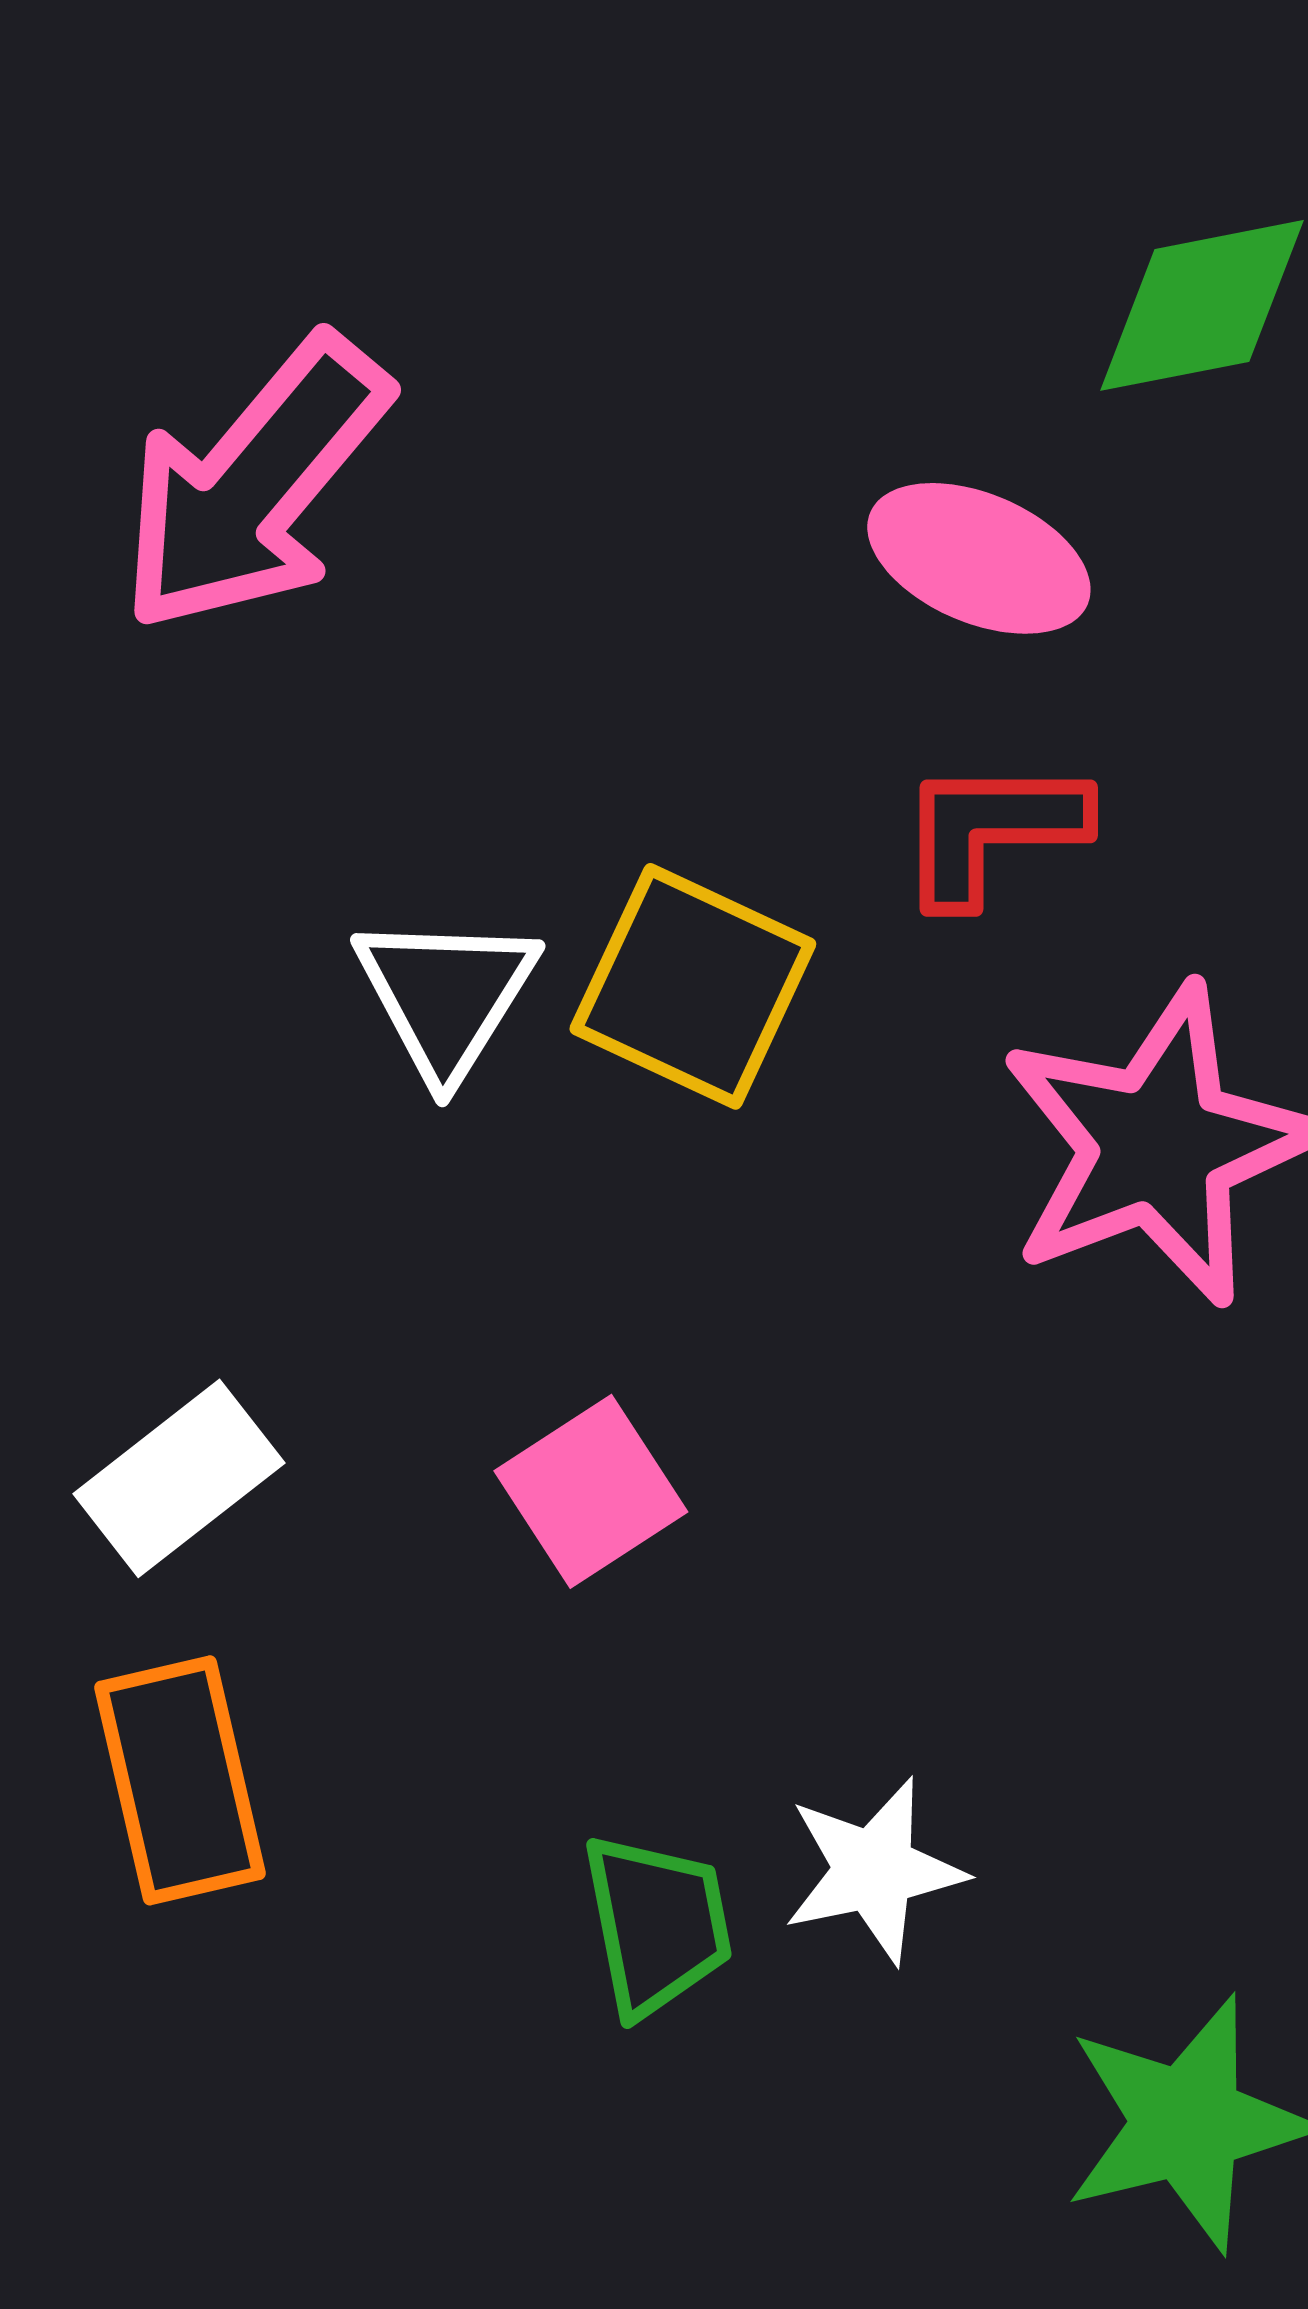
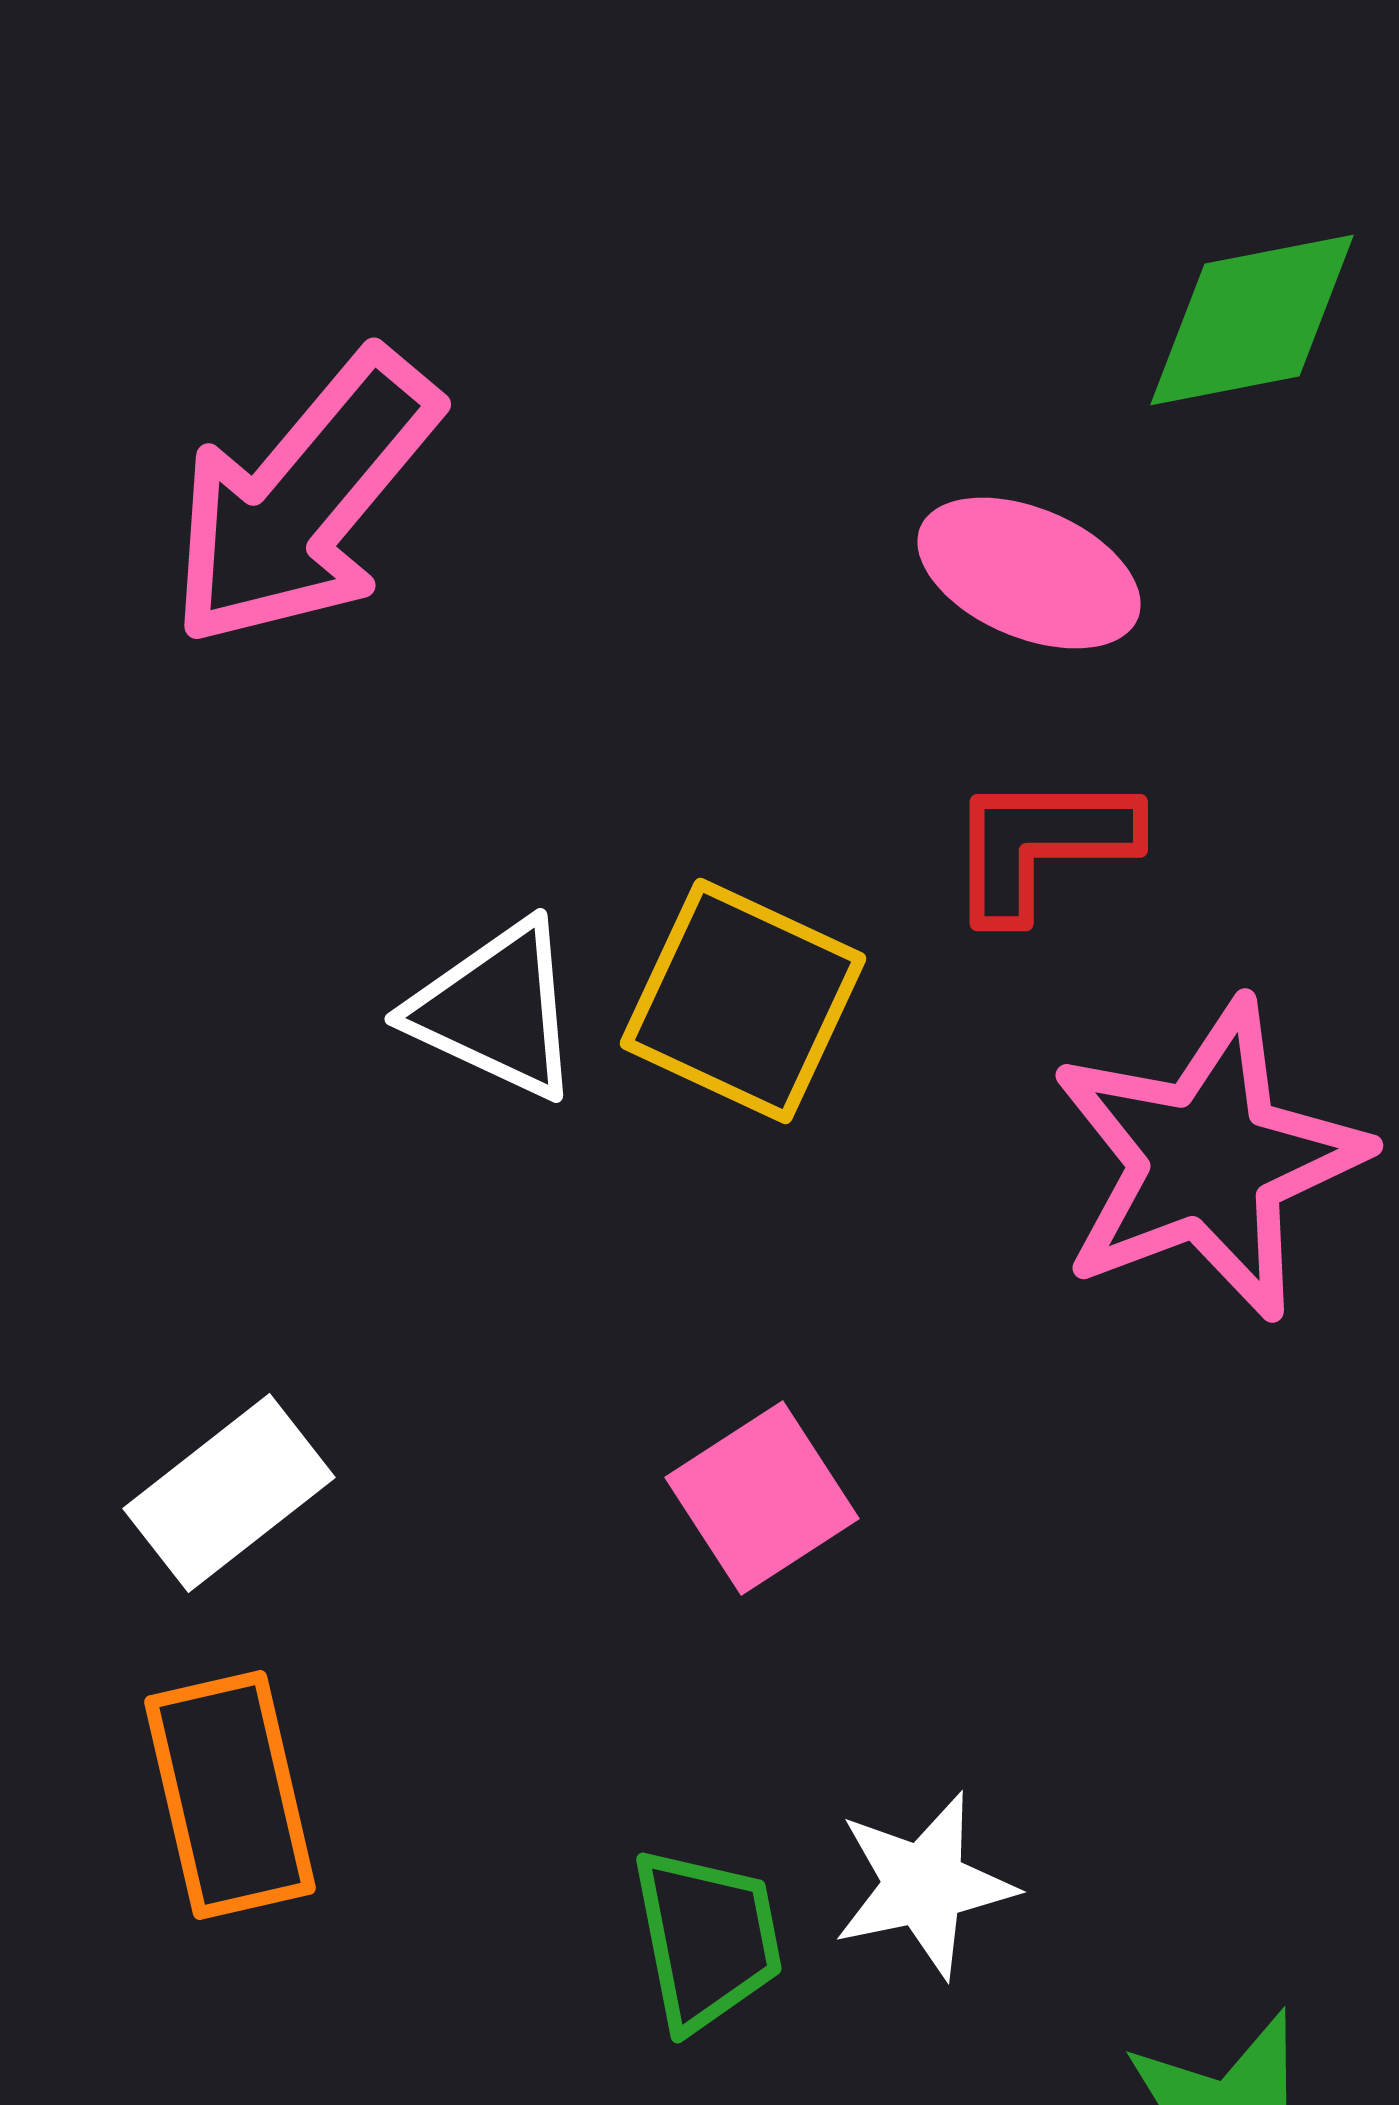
white triangle: (446, 995) -> (496, 1010), turned -37
pink square: (591, 1491) -> (762, 1498), moved

